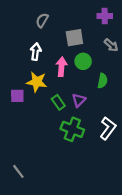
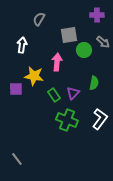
white arrow: (36, 52) -> (22, 45), moved
green circle: (83, 61) -> (84, 50), moved
green semicircle: (103, 81) -> (94, 83), moved

